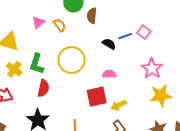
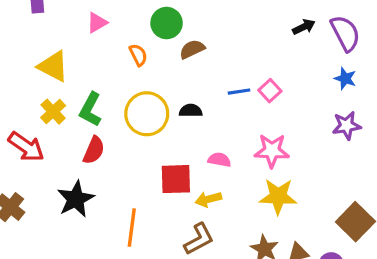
brown semicircle: (92, 16) -> (192, 49), turned 49
pink triangle: (38, 22) -> (97, 23), moved
black semicircle: (109, 44) -> (191, 111), moved, turned -40
pink star: (152, 68) -> (272, 151), turned 30
pink semicircle: (109, 74) -> (219, 160), moved

